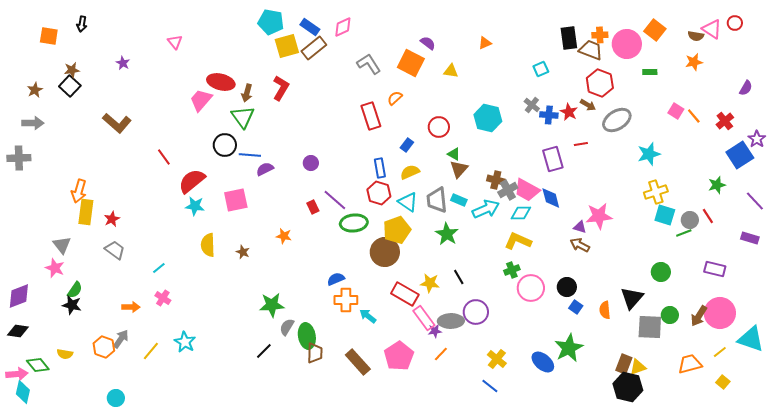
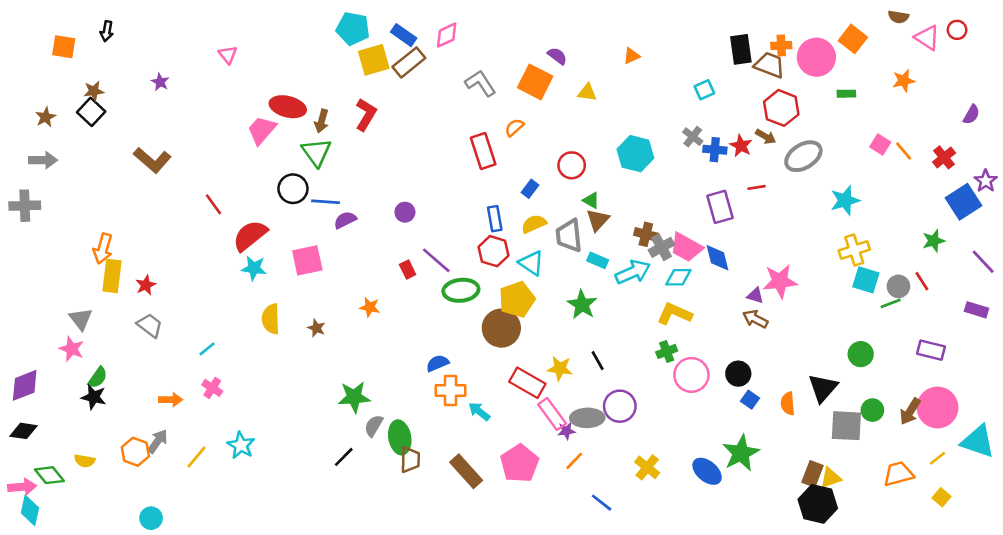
brown semicircle: (696, 36) -> (898, 17), moved
gray trapezoid: (437, 200) -> (569, 236), moved
blue line: (490, 386) -> (602, 503), moved

